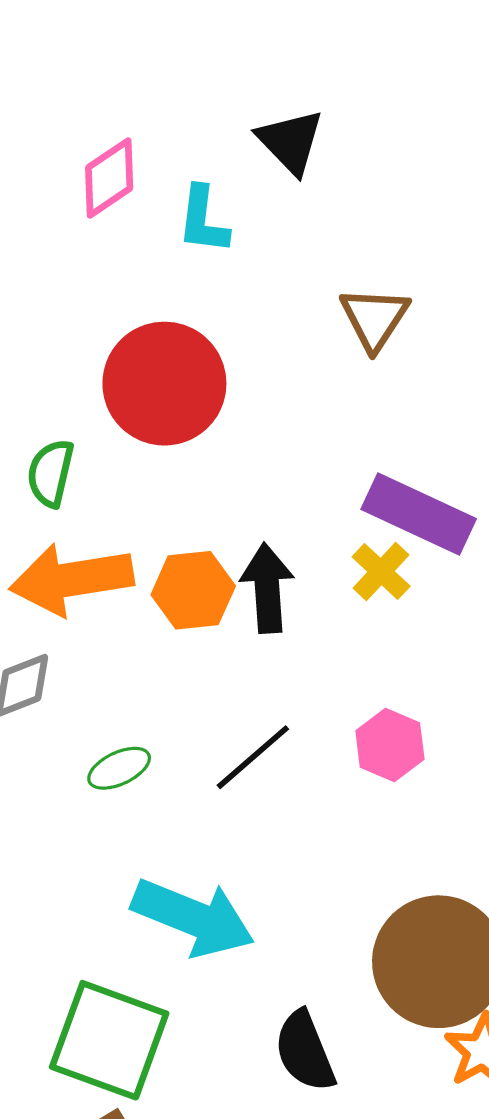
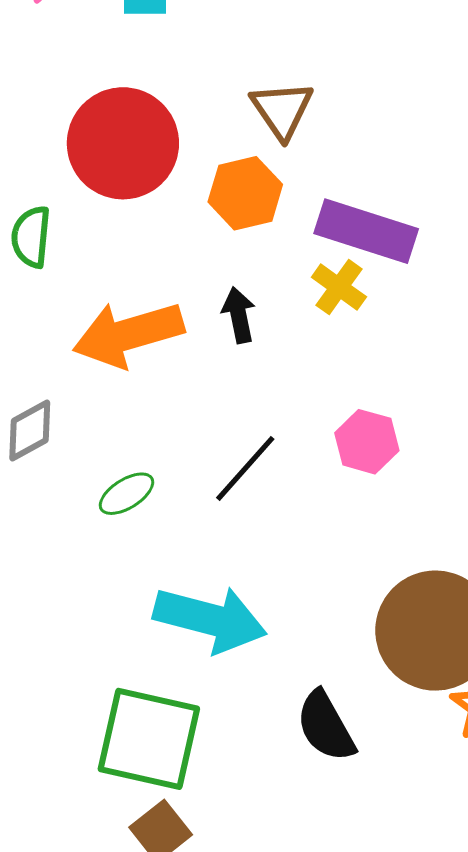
brown triangle: (374, 318) -> (282, 110), moved
orange arrow: (72, 579) -> (128, 334), moved
black arrow: (267, 588) -> (239, 315), size x0.7
orange hexagon: (193, 590) -> (245, 193), moved

